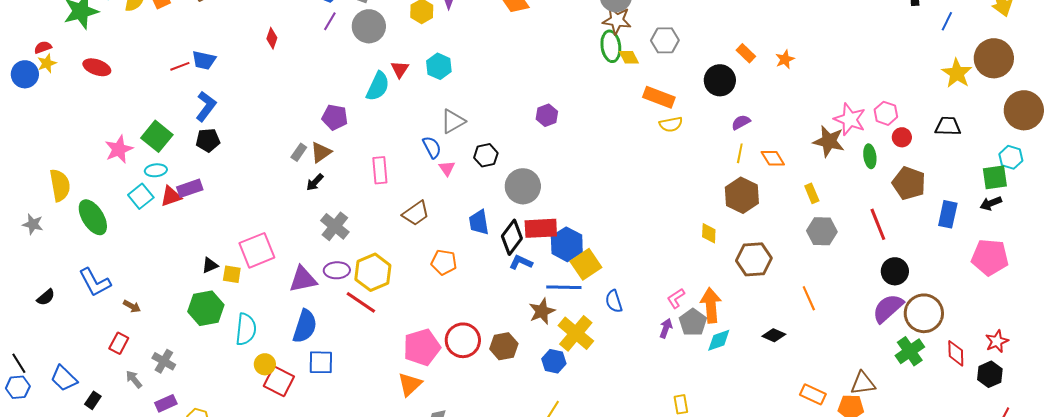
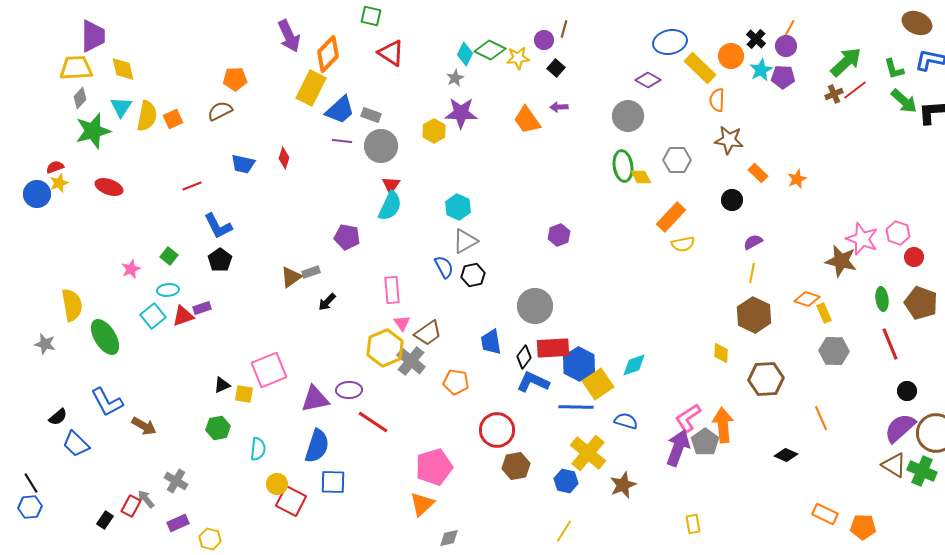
brown star: (617, 20) -> (729, 140), moved
purple line: (330, 21) -> (342, 141), turned 66
blue trapezoid: (204, 60) -> (243, 164), moved
cyan hexagon: (439, 66) -> (458, 207), moved
red triangle: (400, 69) -> (391, 185), moved
black circle: (720, 80) -> (732, 200), size x0.7
orange rectangle: (659, 97) -> (671, 217), turned -68
blue L-shape: (206, 106) -> (218, 226), turned 116
green square: (157, 136) -> (169, 256), size x0.6
black pentagon: (208, 140) -> (220, 260), turned -30
pink star: (119, 149) -> (131, 269), size x0.7
gray rectangle: (299, 152) -> (311, 272), turned 36
brown triangle: (321, 152) -> (291, 277), moved
black hexagon: (486, 155) -> (473, 275), moved
green ellipse: (870, 156) -> (882, 299), moved
orange diamond: (773, 158) -> (807, 299), moved, turned -40
pink triangle: (447, 168) -> (402, 323), moved
purple rectangle: (190, 188) -> (202, 308), size x0.7
gray cross: (335, 226) -> (411, 361), moved
black diamond: (512, 237) -> (524, 357), size x0.7
blue L-shape: (521, 262) -> (533, 382), size x1.4
black circle: (895, 271) -> (907, 391), size x0.7
yellow hexagon: (373, 272) -> (385, 348), moved
pink L-shape: (676, 298) -> (688, 418), size x1.4
blue semicircle: (614, 301) -> (626, 421), turned 125
brown arrow: (132, 306) -> (144, 426), size x1.4
green hexagon: (206, 308) -> (218, 428), size x0.7
brown star: (542, 311) -> (623, 485), moved
purple arrow: (666, 328) -> (678, 448), size x1.8
cyan semicircle: (246, 329) -> (258, 449), size x0.7
red circle: (463, 340) -> (497, 430), moved
cyan diamond: (719, 340) -> (634, 365), moved
red rectangle: (119, 343) -> (131, 506), moved
green cross: (910, 351) -> (922, 471), turned -32
blue trapezoid: (64, 378) -> (76, 444), moved
brown triangle: (863, 383) -> (894, 465), moved, turned 40

